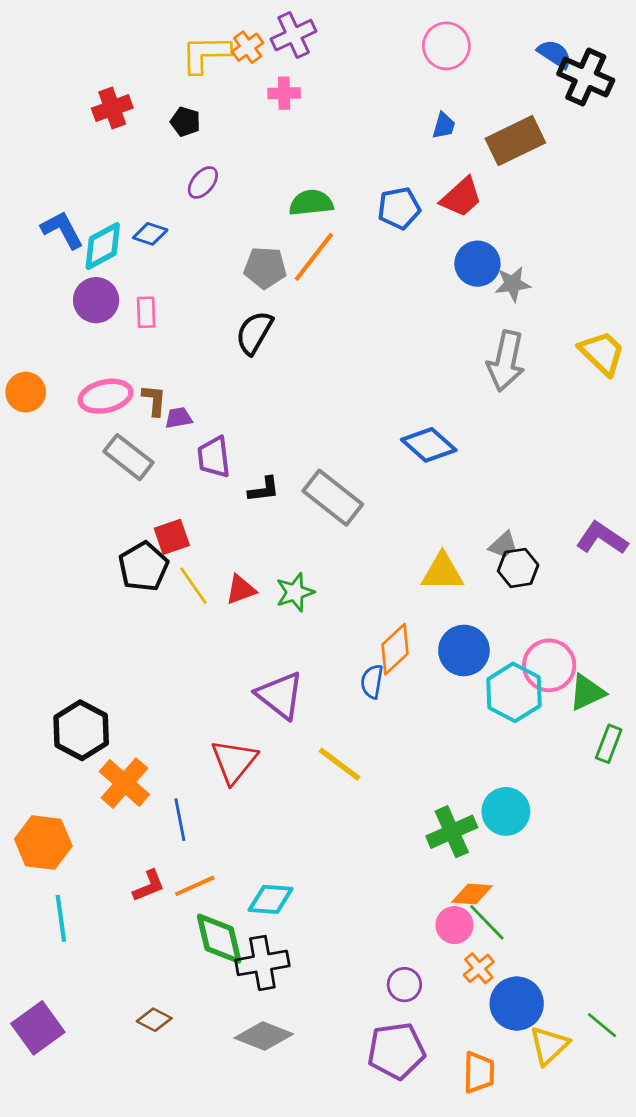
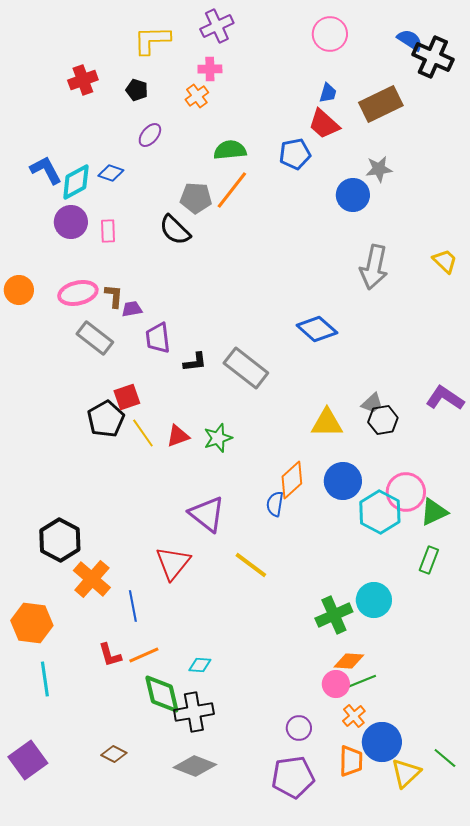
orange cross: (248, 47) -> (197, 96), moved
red trapezoid: (461, 197) -> (324, 124), moved, turned 84
gray star: (513, 284) -> (379, 169), moved
black semicircle: (254, 333) -> (175, 230), moved, turned -76
yellow trapezoid: (602, 353) -> (445, 261), size x0.7
green rectangle: (609, 744) -> (429, 560), moved
red L-shape: (149, 886) -> (110, 655), turned 96
cyan diamond: (271, 899) -> (200, 665), size x0.7
green line: (487, 922) -> (360, 682), turned -68
orange trapezoid: (479, 1072) -> (351, 761), moved

